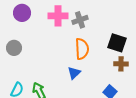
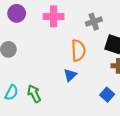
gray cross: (80, 20) -> (94, 22), moved

